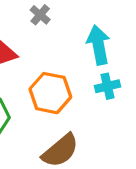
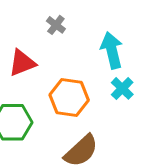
cyan cross: (108, 86) -> (122, 88), turned -30

